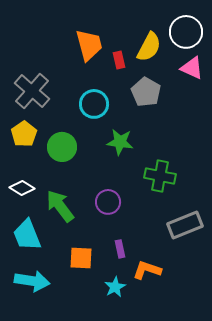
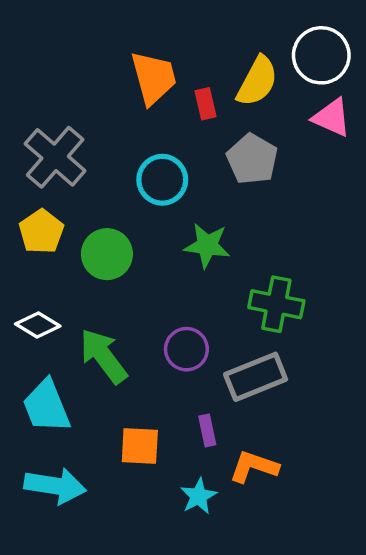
gray rectangle: (185, 225) -> (256, 377), moved

